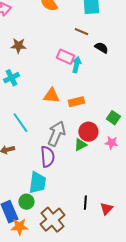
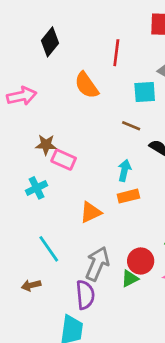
pink rectangle: (65, 57) -> (64, 160), moved
orange triangle: (51, 96) -> (91, 212), turned -30
orange rectangle: (76, 102) -> (128, 196), moved

